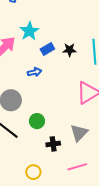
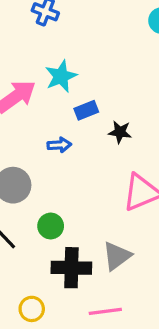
black star: (69, 50) -> (120, 132), moved
black cross: (53, 144) -> (71, 268), size x1.6

